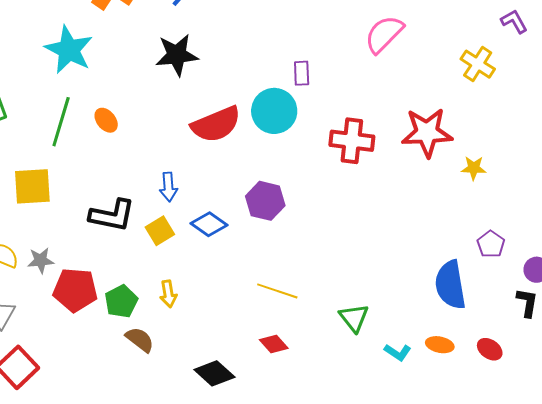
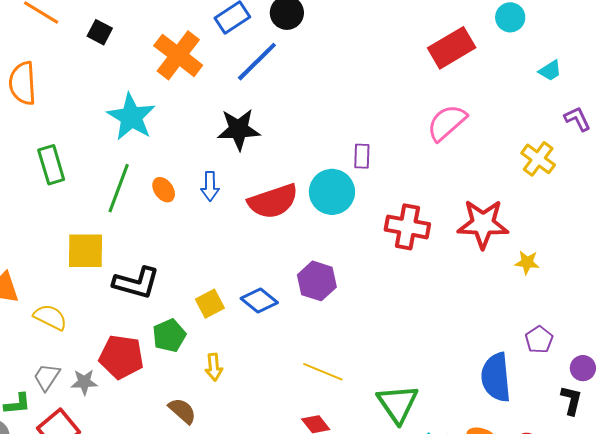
blue arrow: (168, 187) -> (210, 186), moved
black L-shape: (112, 215) -> (136, 283), moved
gray star: (41, 261) -> (84, 382), moved
green pentagon: (121, 301) -> (169, 336), moved
green triangle: (354, 318) -> (398, 404), size x1.4

